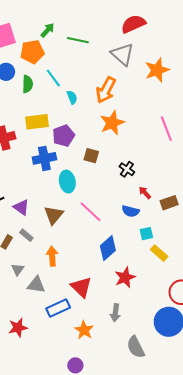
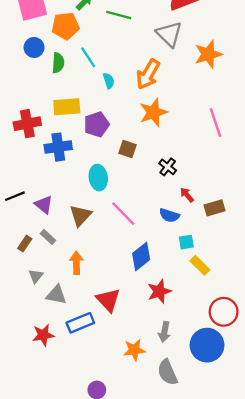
blue cross: (44, 158) -> (58, 147), moved
gray arrow: (115, 313) -> (164, 332), moved
red star: (18, 328) -> (43, 335), moved
orange star: (84, 330) -> (134, 350), moved, turned 30

